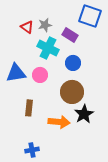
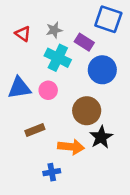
red triangle: (27, 27) -> (23, 34), moved
blue circle: (73, 63) -> (102, 70), moved, size x1.5
brown rectangle: (29, 108) -> (35, 130), turned 63
blue cross: (32, 150) -> (52, 172), moved

